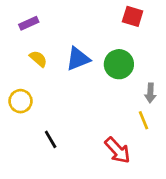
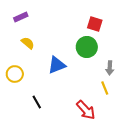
red square: (133, 16) -> (95, 24), moved
blue triangle: (78, 59) -> (57, 65), moved

